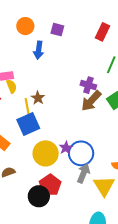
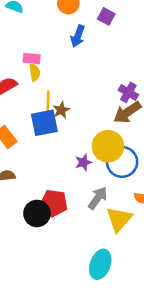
brown star: (38, 98) -> (61, 110), moved
yellow circle: (46, 153) -> (108, 146), moved
blue circle: (81, 153) -> (122, 162), moved
red pentagon: (50, 185) -> (54, 203), turned 30

